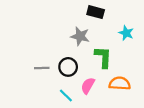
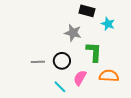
cyan star: (126, 33) -> (108, 24), moved

